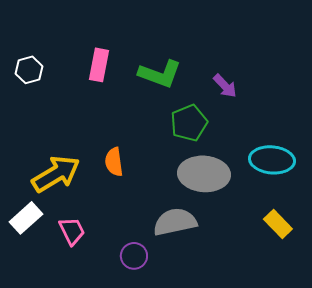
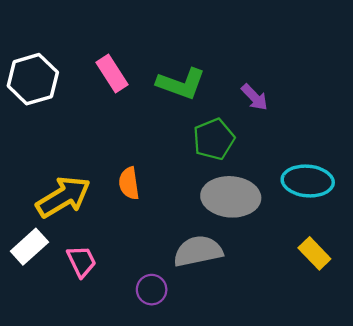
pink rectangle: (99, 65) -> (112, 74), turned -44
white hexagon: (29, 70) -> (33, 79), size x1.6

